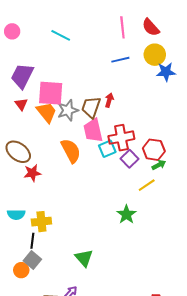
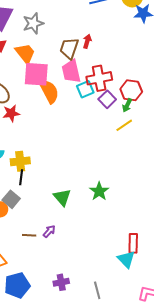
pink square: (51, 93) -> (36, 74), moved
gray star: (68, 110) -> (33, 23), moved
green arrow: (159, 165) -> (127, 105), moved, turned 144
green star: (126, 214) -> (99, 191), moved
black line: (32, 241) -> (21, 177), moved

